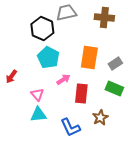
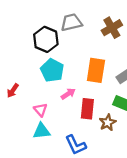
brown cross: (104, 18) -> (112, 28), turned -36
brown star: (100, 118) -> (108, 123), moved

